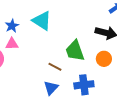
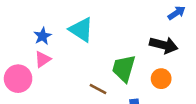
pink triangle: (12, 44) -> (43, 59), turned -32
green trapezoid: (75, 51) -> (124, 68), turned 35

